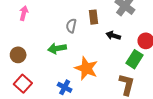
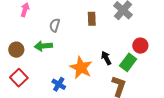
gray semicircle: (71, 26) -> (55, 25), moved
black arrow: (113, 36) -> (106, 58), moved, turned 40
green arrow: (57, 48) -> (43, 46), moved

